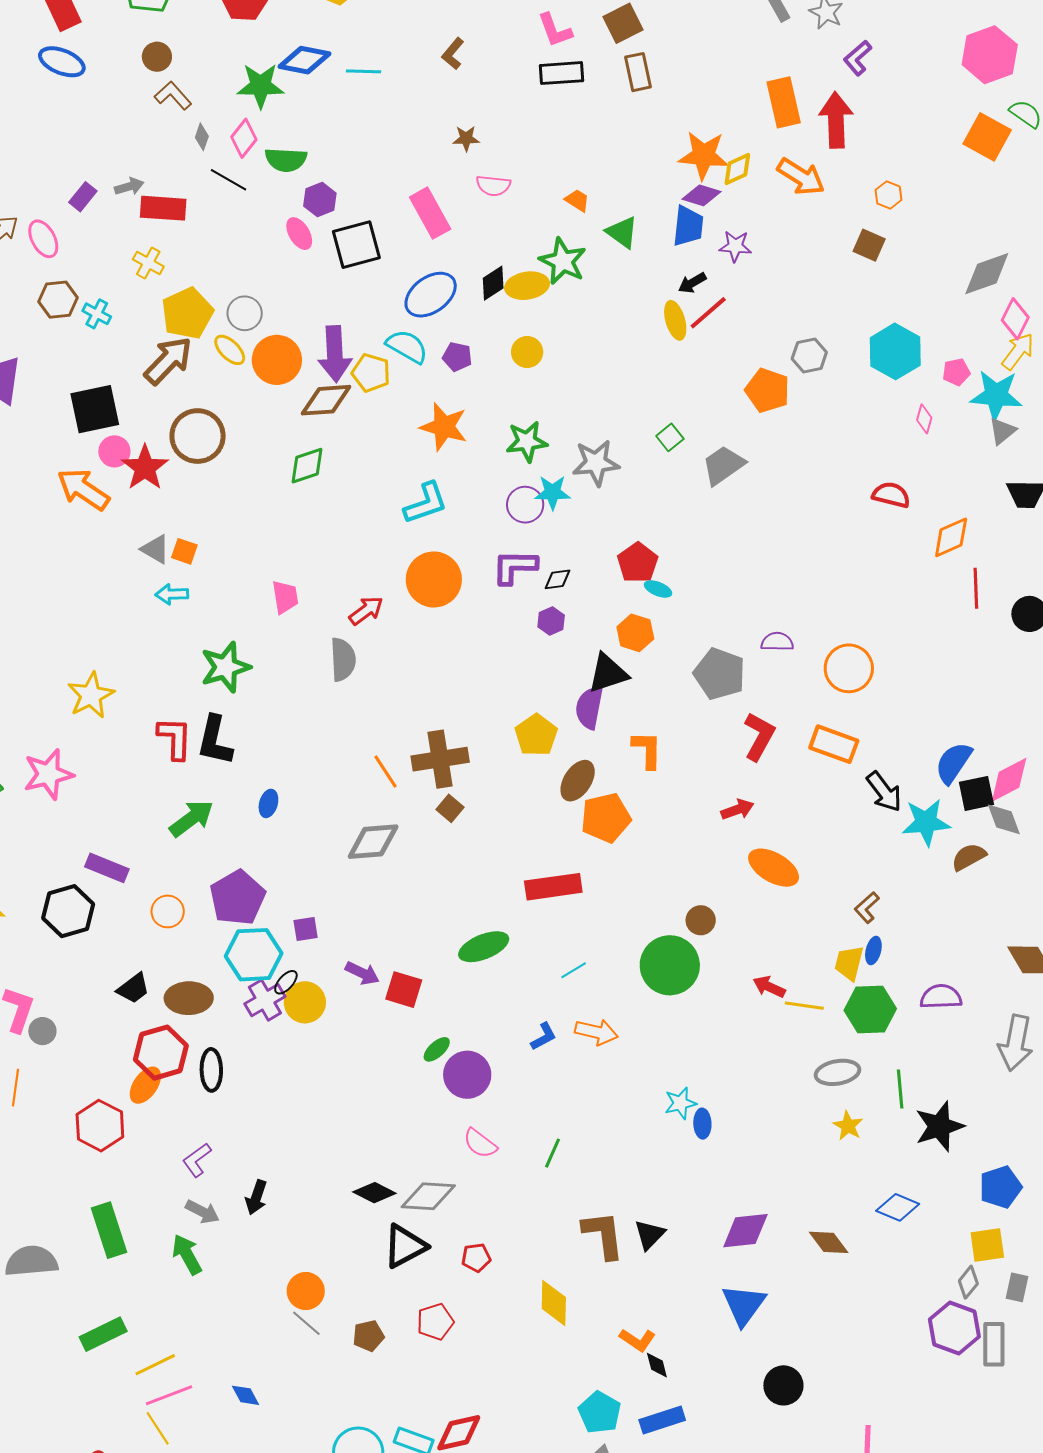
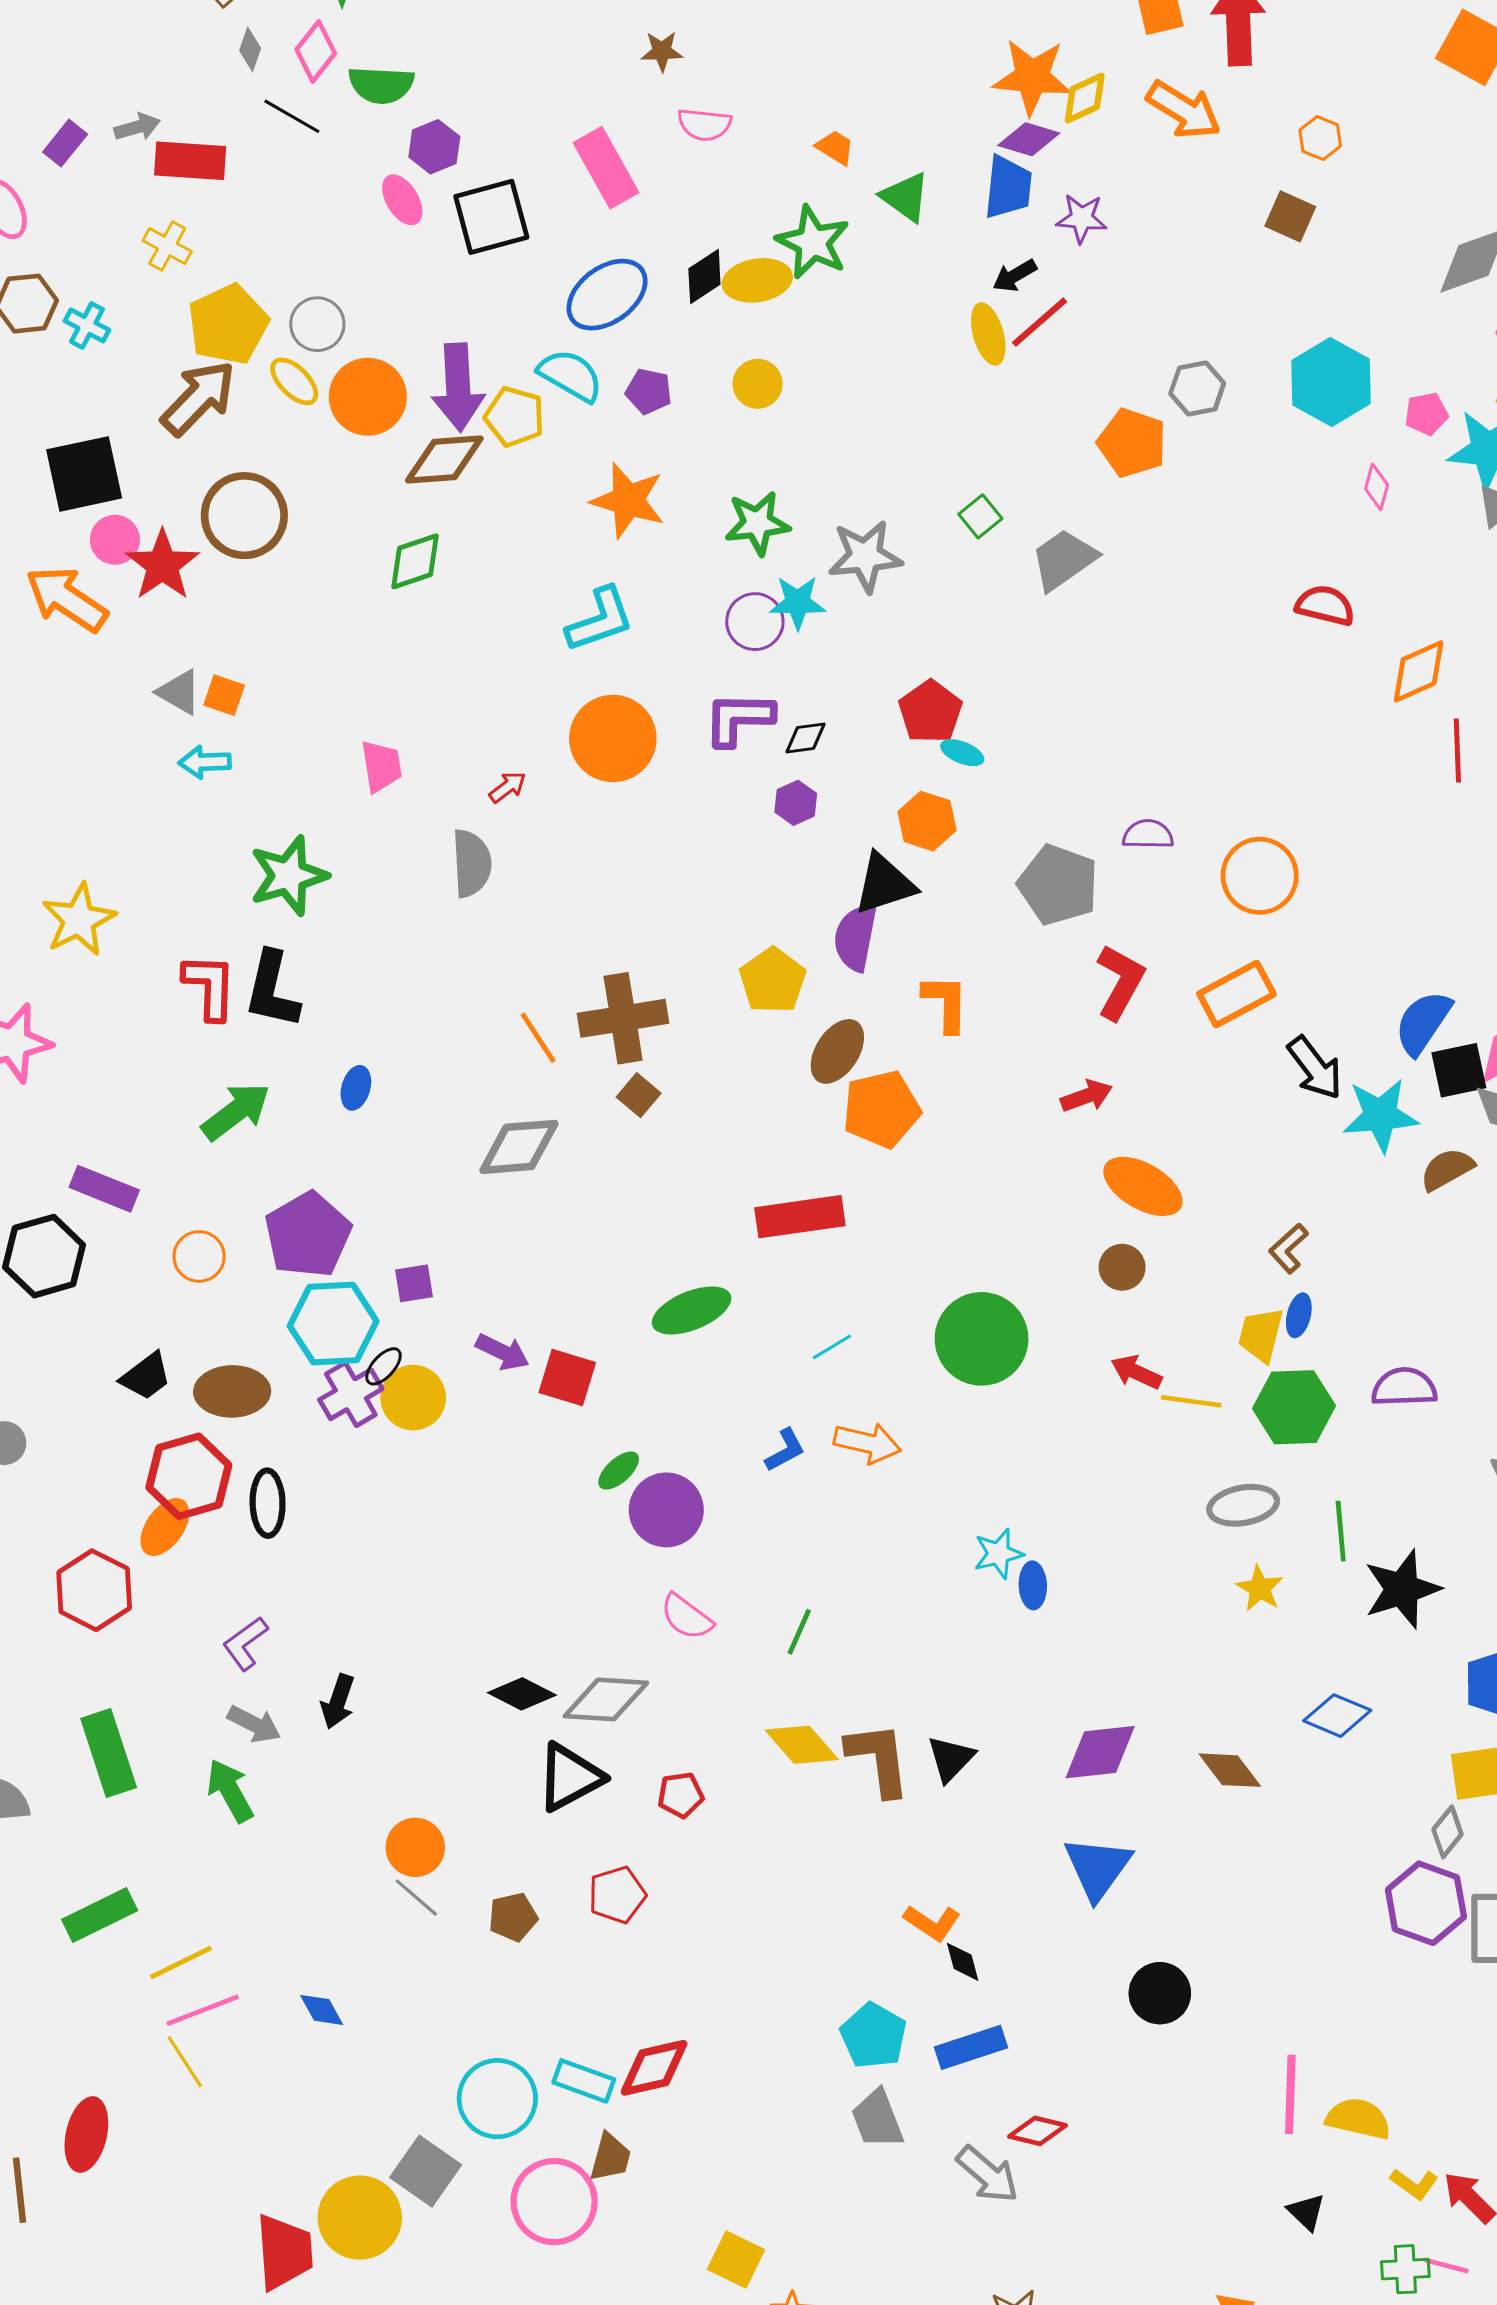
red arrow: (366, 611) -> (508, 787), size x0.7
orange rectangle: (834, 744) -> (1236, 994), turned -48
brown circle: (701, 920) -> (1122, 1267), moved
yellow diamond: (554, 1303) -> (802, 1745), moved, turned -42

